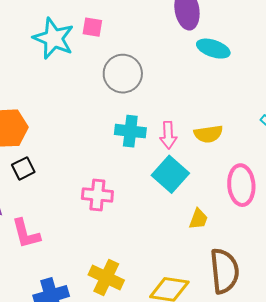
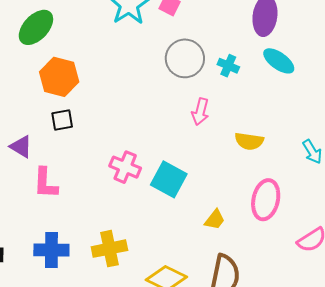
cyan cross: (130, 131) -> (228, 66), moved, size x0.7
pink arrow: (168, 135) -> (200, 112), moved
cyan square: (170, 174) -> (169, 179), moved, turned -30
yellow cross: (106, 278) -> (109, 249), turned 36

